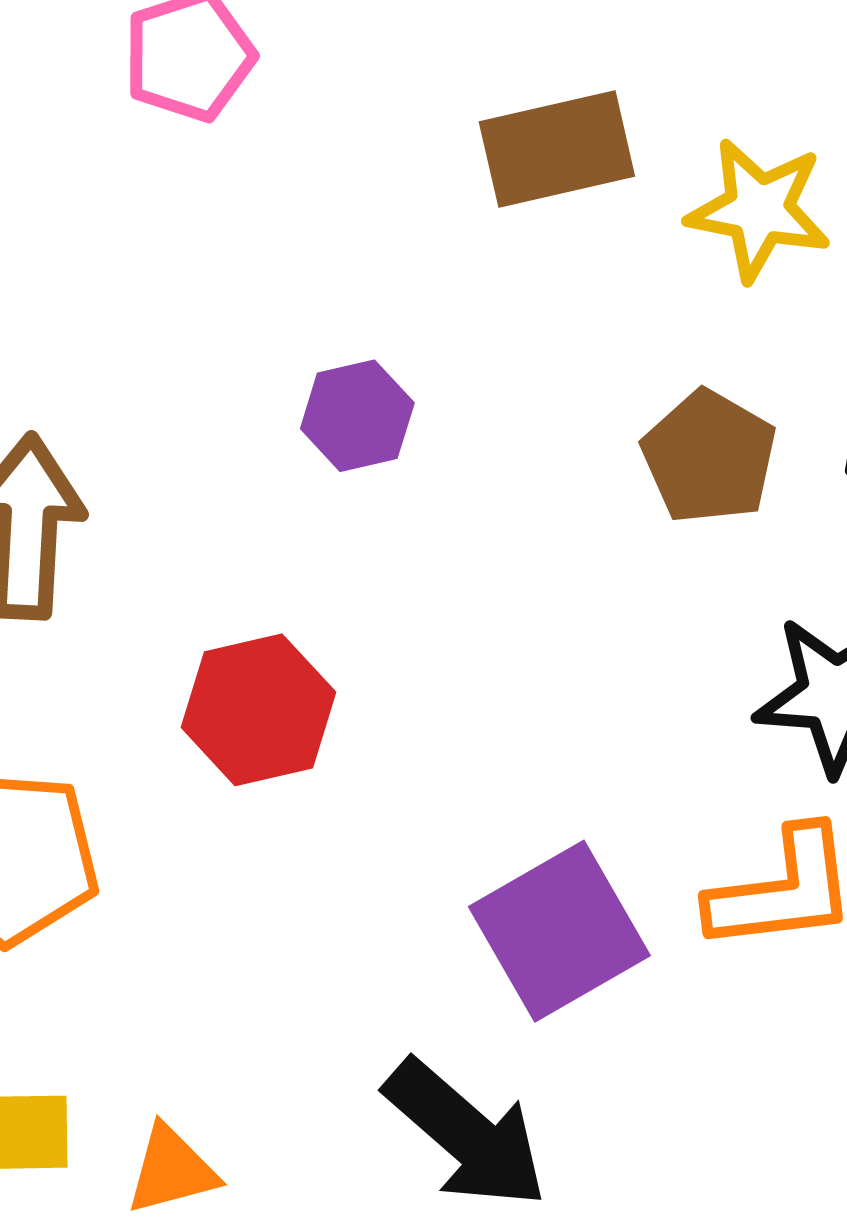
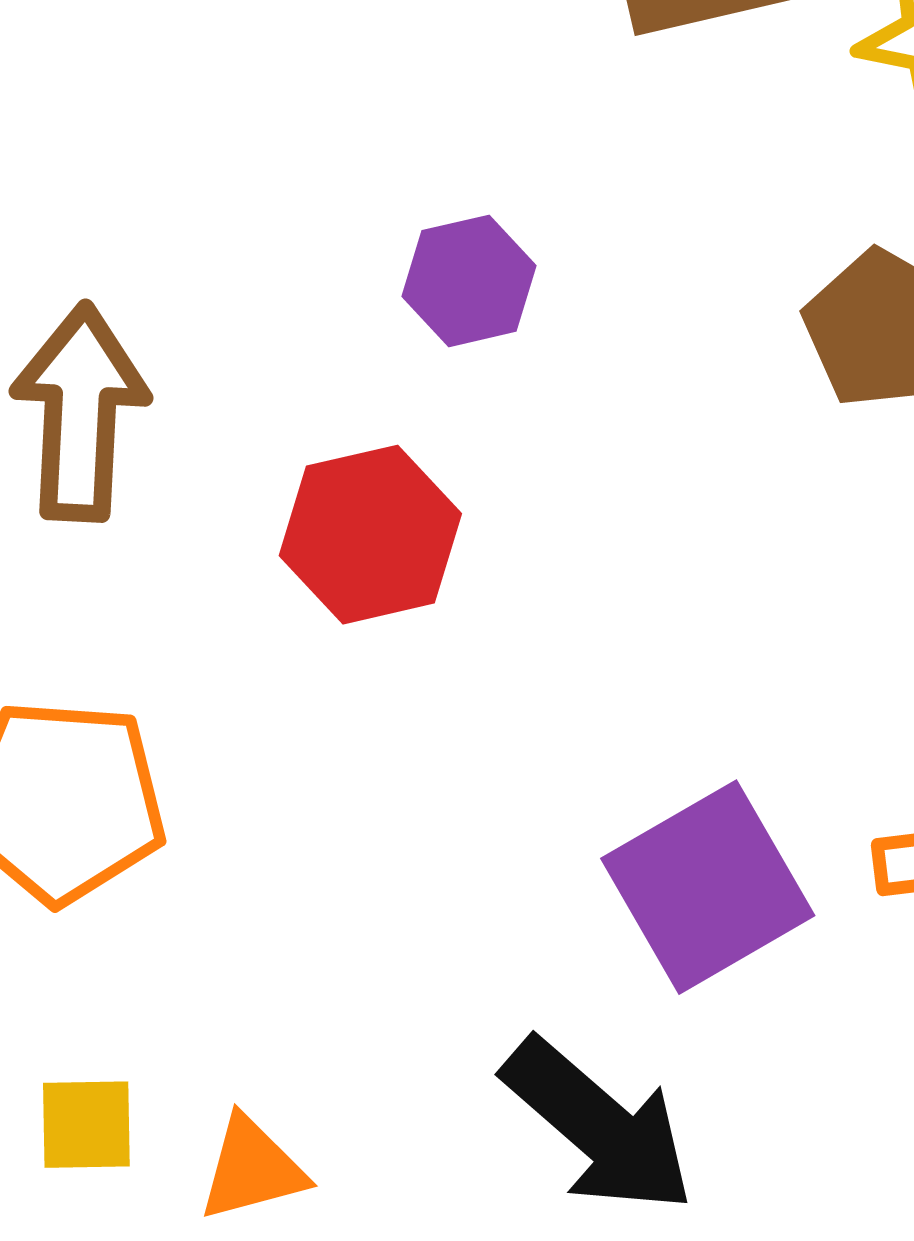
red hexagon: (259, 710) -> (370, 535), moved

